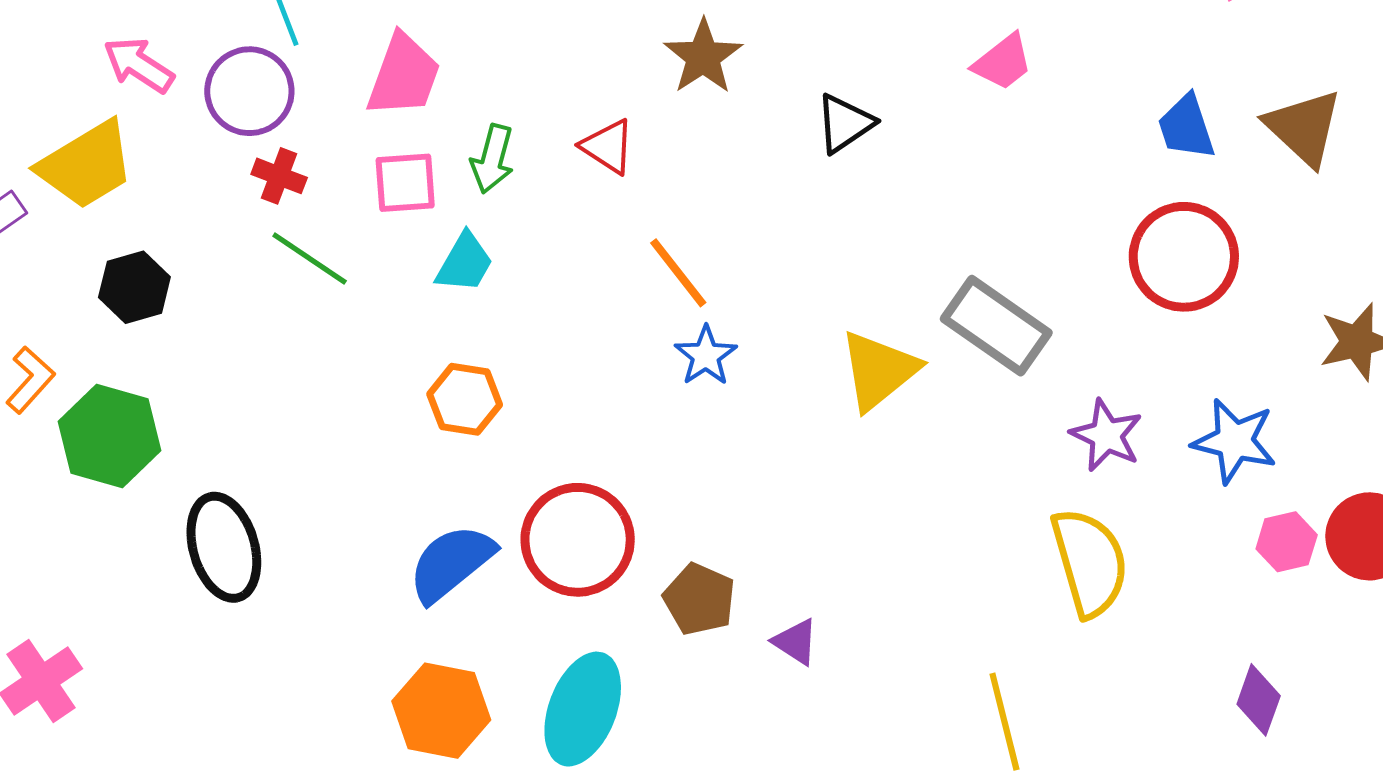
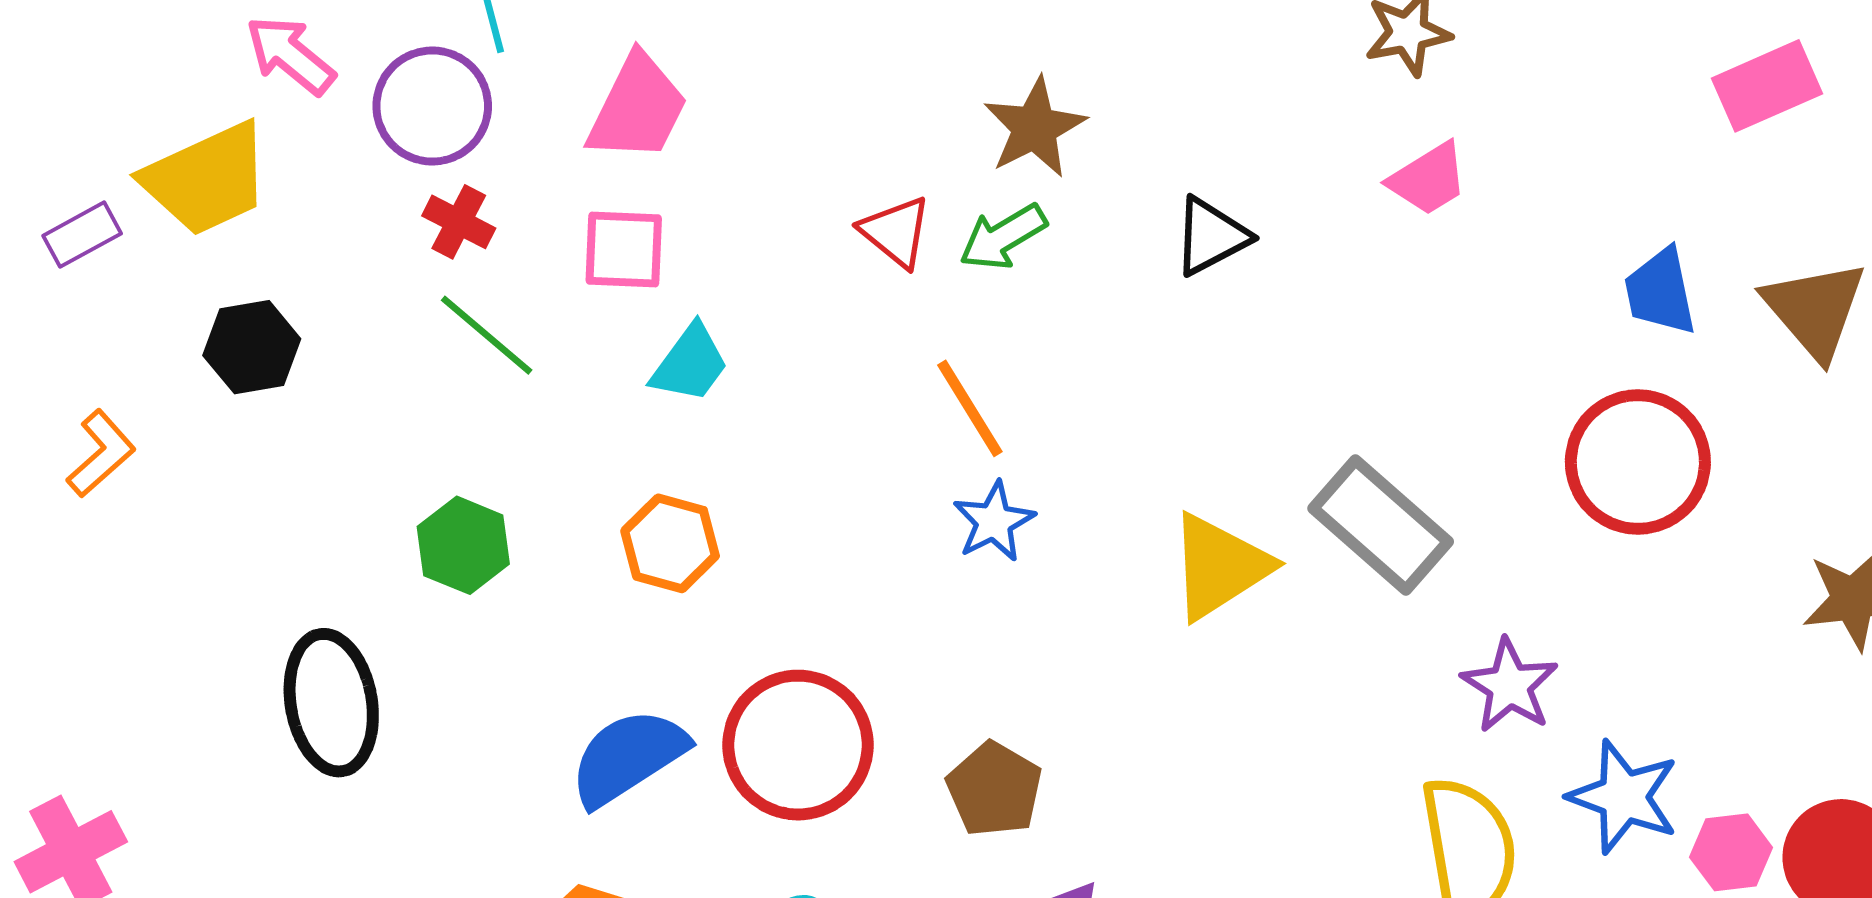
green arrow: (492, 159) -> (1003, 237), moved, turned 38
green hexagon: (110, 436) -> (463, 545), moved, size x0.7
blue star: (1234, 441) -> (1624, 797), moved
brown pentagon: (699, 599) -> (994, 789), moved

